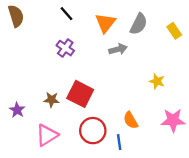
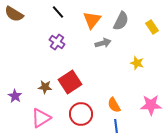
brown semicircle: (16, 16) -> (14, 14), turned 138
yellow star: (157, 81) -> (137, 63), moved
red square: (80, 94) -> (70, 82), turned 30
blue line: (119, 142) -> (116, 126), moved

